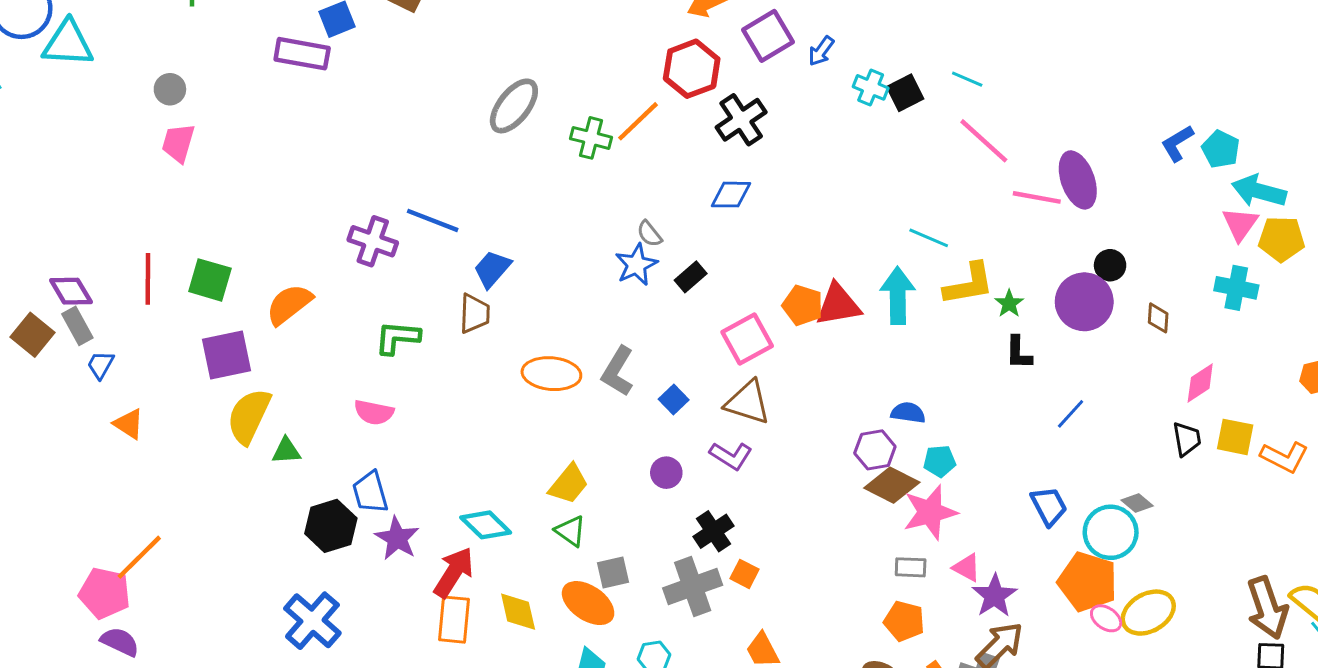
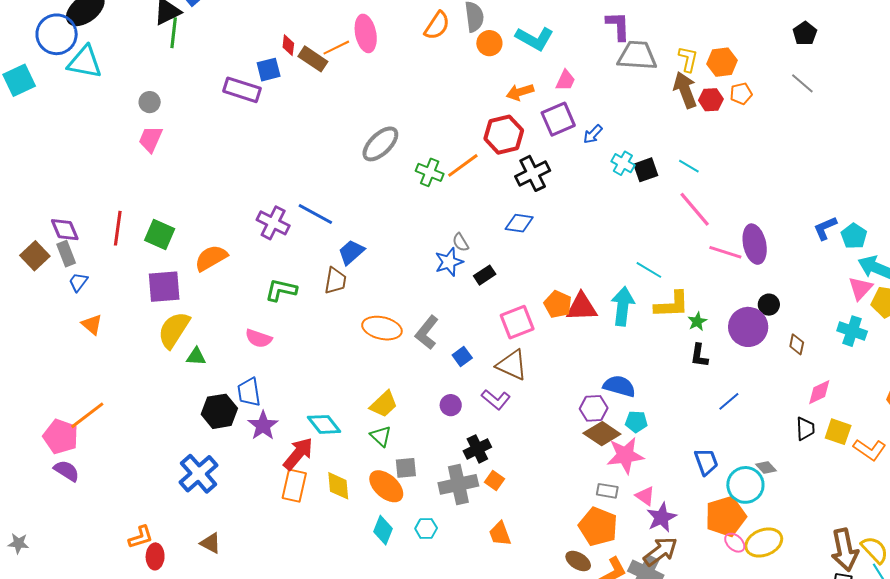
blue semicircle: (908, 413) -> (619, 386), size x1.4
orange pentagon: (1088, 582) -> (726, 516), turned 30
orange pentagon: (904, 621) -> (598, 527), size x1.4

